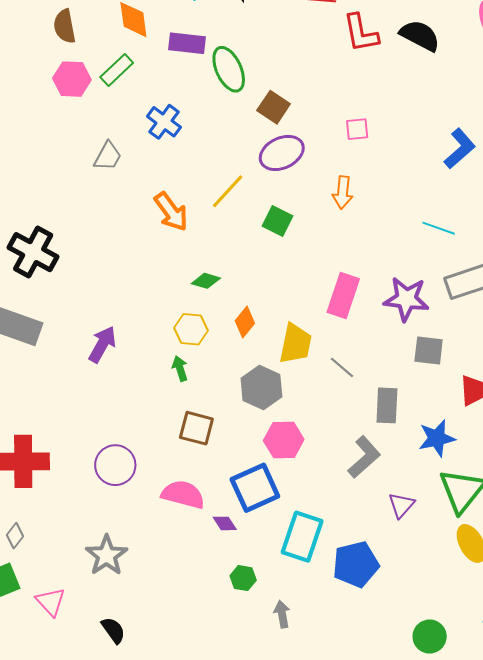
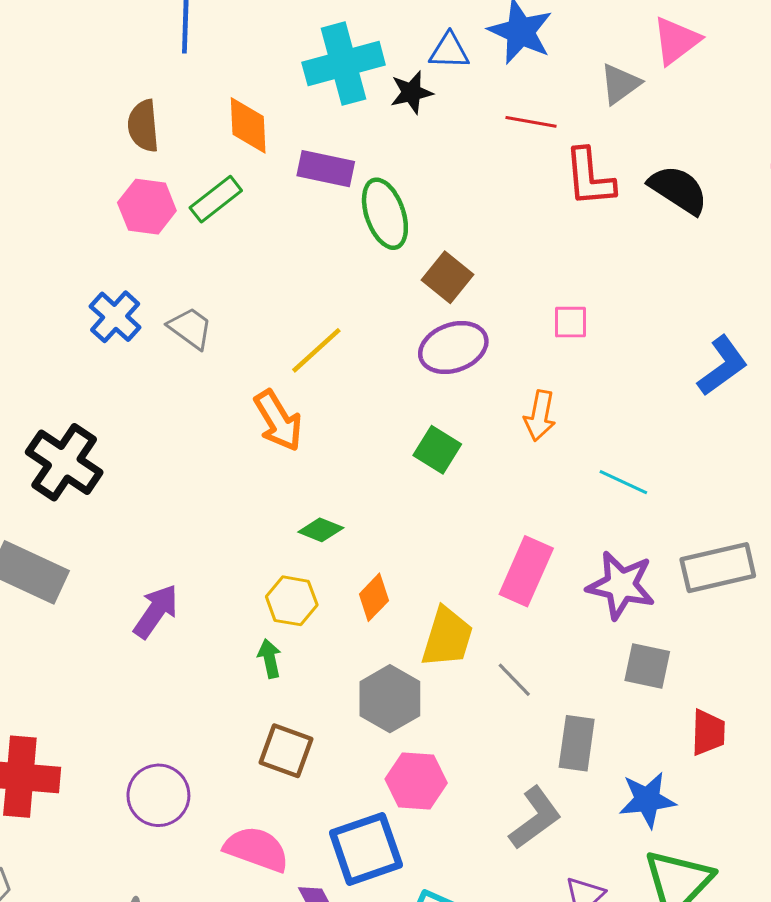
blue cross: (164, 122) -> (115, 317), moved
gray trapezoid: (108, 156) -> (190, 328), turned -88
yellow line: (228, 191) -> (316, 350), moved
cyan line: (439, 228) -> (623, 482), moved

